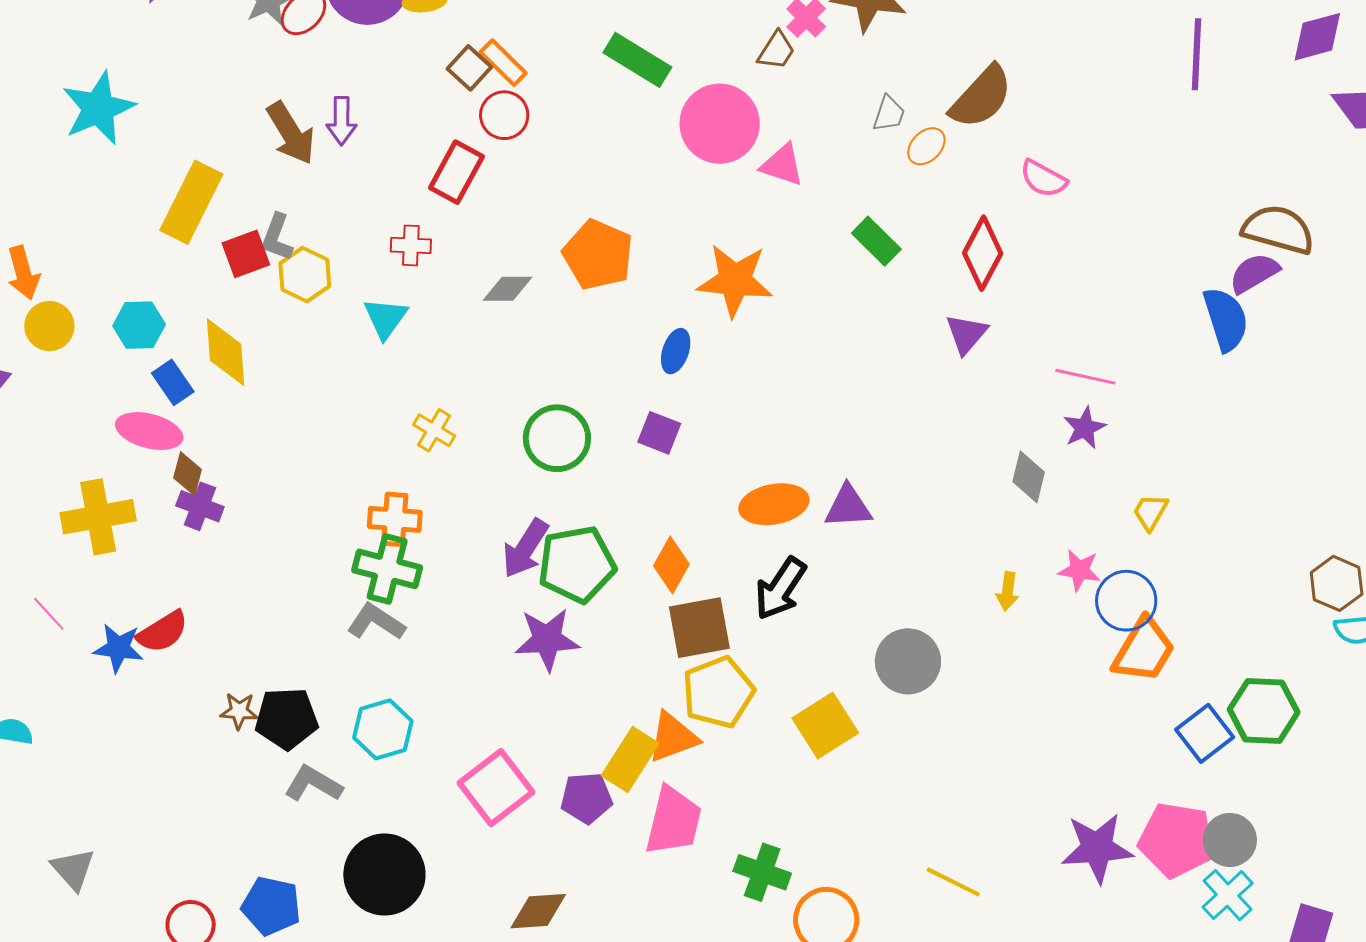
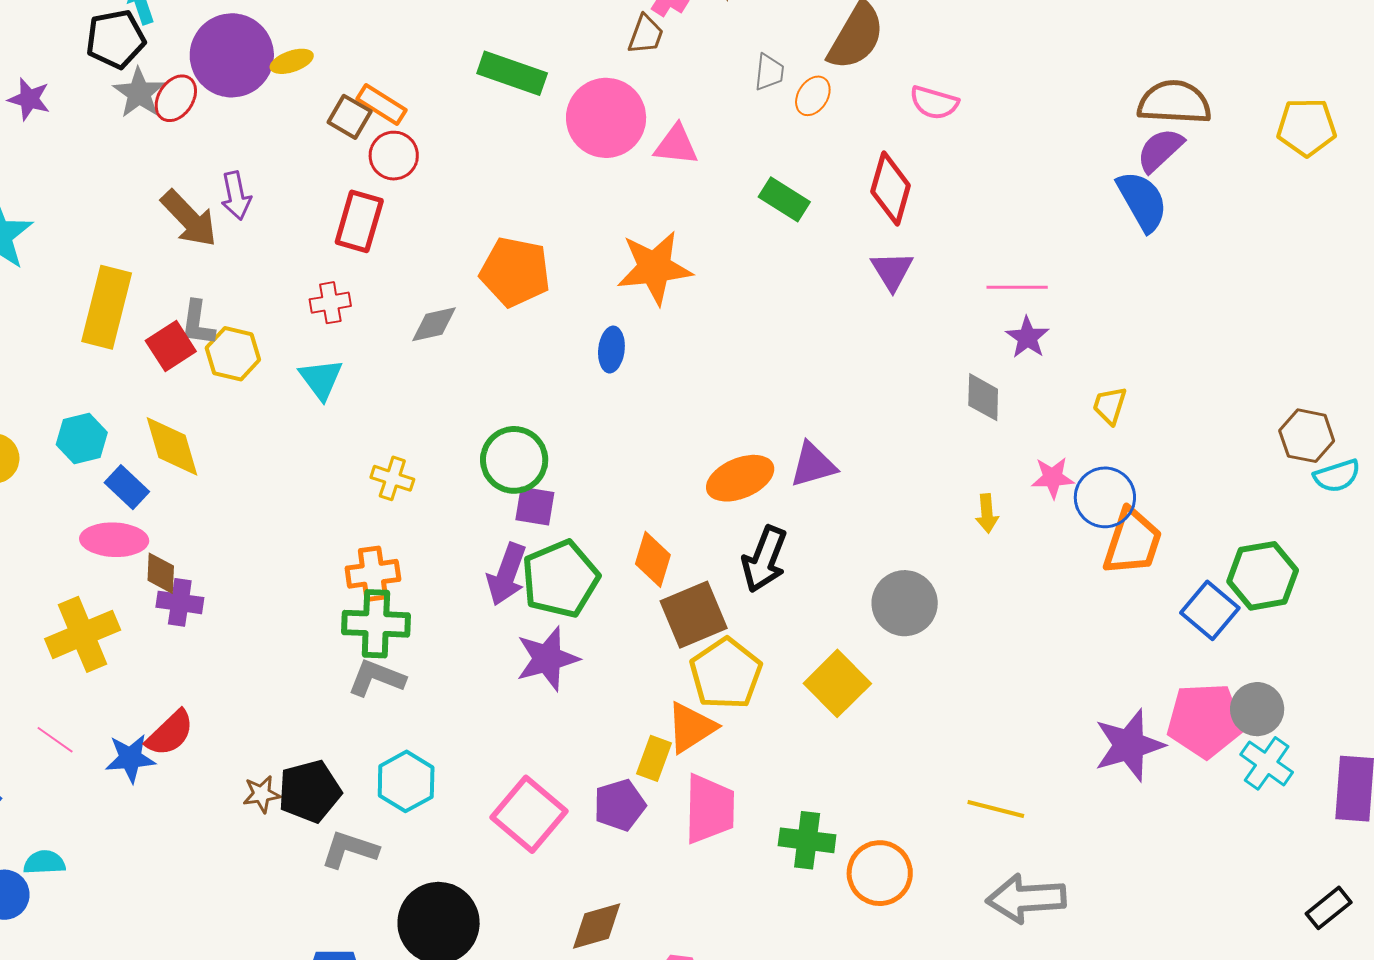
purple square: (659, 433) -> (535, 506), moved
yellow rectangle: (630, 760) -> (654, 758), size x0.7

